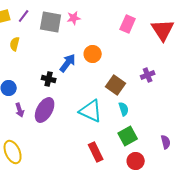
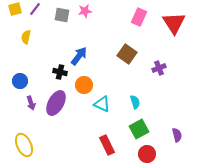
gray square: (51, 22) -> (62, 15), size x0.7
orange circle: (93, 54) -> (84, 85), moved
brown square: (116, 85) -> (127, 54), moved
cyan triangle: (91, 111) -> (102, 104), size x0.7

